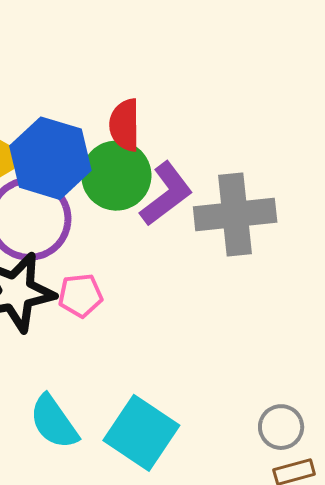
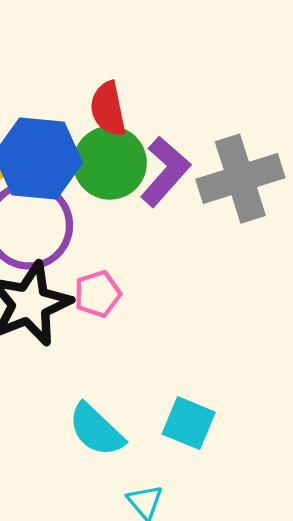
cyan square: (141, 433) -> (189, 423), size x0.7

